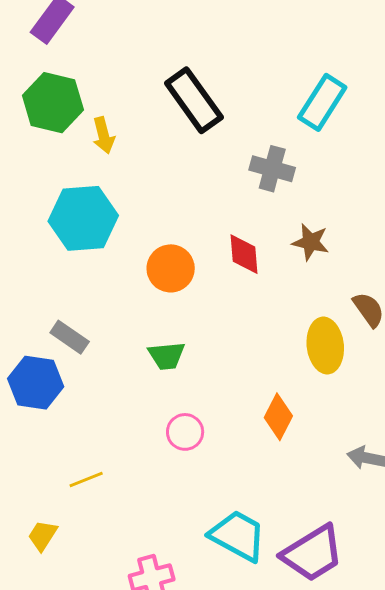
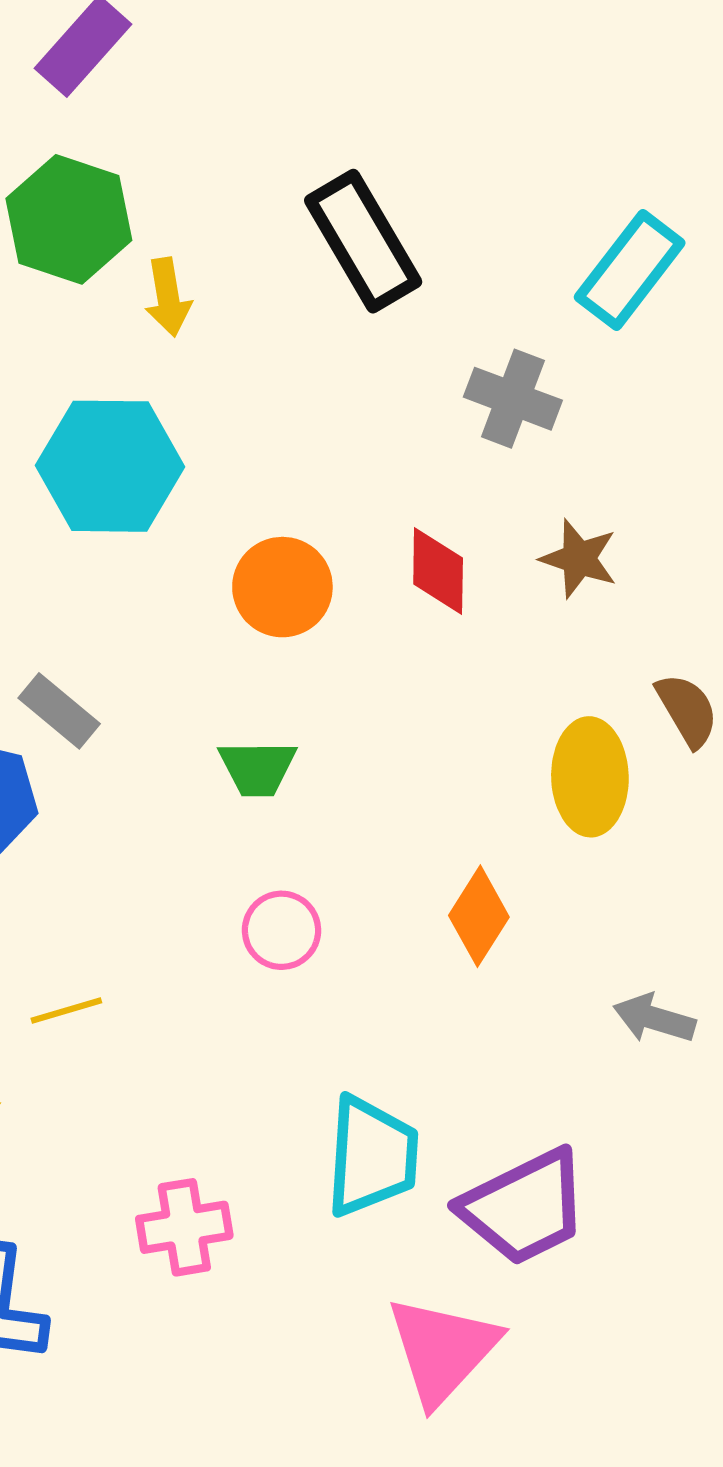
cyan trapezoid: (238, 536) -> (372, 1156), turned 60

